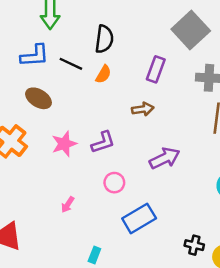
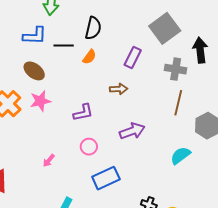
black line: (71, 64) -> (64, 46), turned -30
pink star: (64, 144) -> (40, 101), moved

